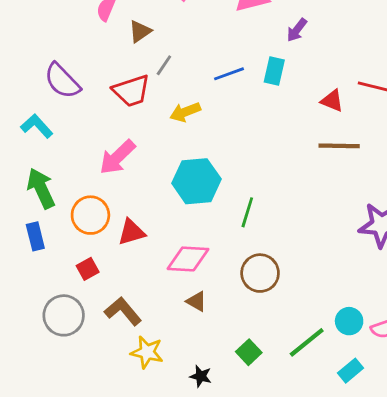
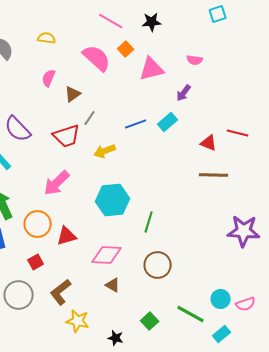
cyan rectangle: (274, 71) -> (168, 122), turned 36
brown L-shape: (123, 311) -> (61, 292), turned -88
green line: (307, 342) -> (191, 314), turned 68

